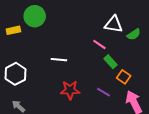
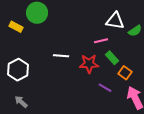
yellow rectangle: (13, 30) -> (16, 27), turned 40
pink line: (99, 45) -> (101, 41), turned -48
red star: (70, 90) -> (89, 64), moved

